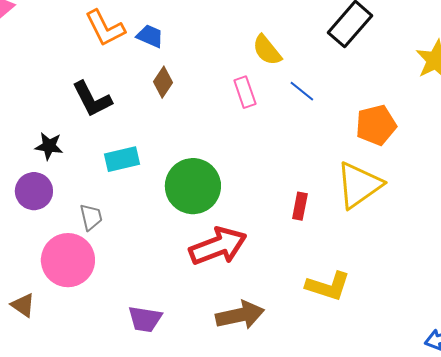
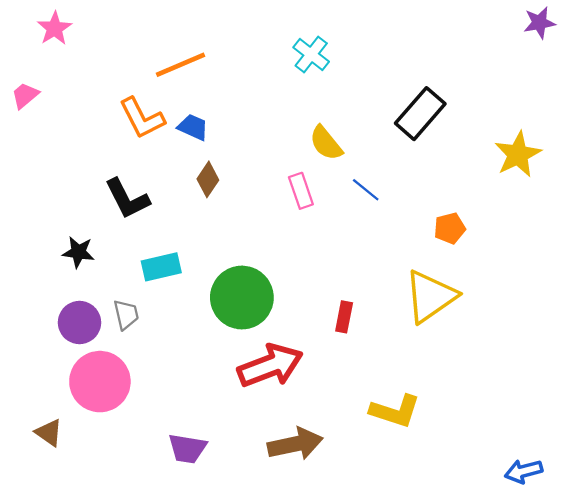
orange pentagon: (376, 125) -> (450, 228), size x0.7
purple circle: (34, 191) -> (79, 323), moved
red rectangle: (300, 206) -> (344, 317), moved
gray trapezoid: (91, 217) -> (126, 315), moved

